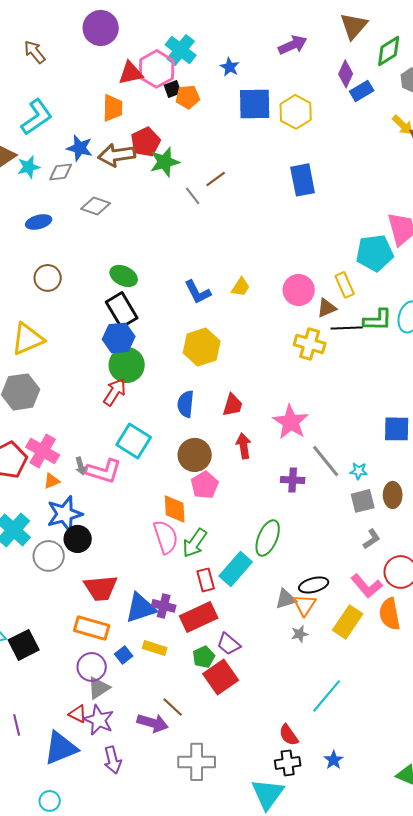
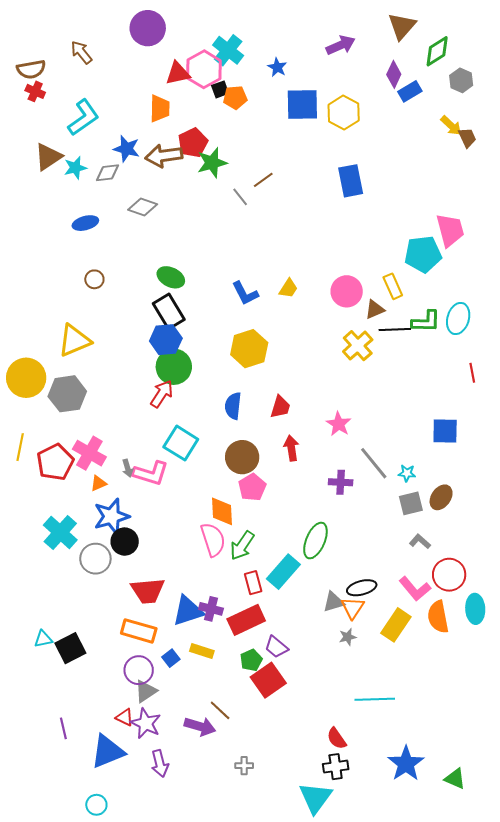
brown circle: (48, 278) -> (94, 279), size x0.7
yellow cross: (310, 344) -> (358, 346), turned 32
pink star: (291, 422) -> (339, 424), size x0.7
brown ellipse: (393, 495) -> (441, 497), turned 35
gray L-shape: (372, 539) -> (420, 542), turned -105
cyan line: (327, 696) -> (375, 699), turned 48
blue star: (334, 760) -> (406, 764), moved, size x1.8
gray cross: (197, 762) -> (244, 766), size x0.5

